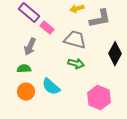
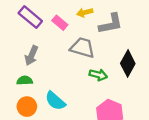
pink rectangle: (47, 28) -> (60, 23), moved
green arrow: (76, 64) -> (98, 75), moved

